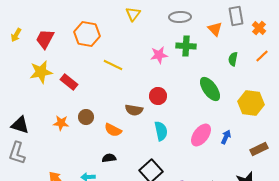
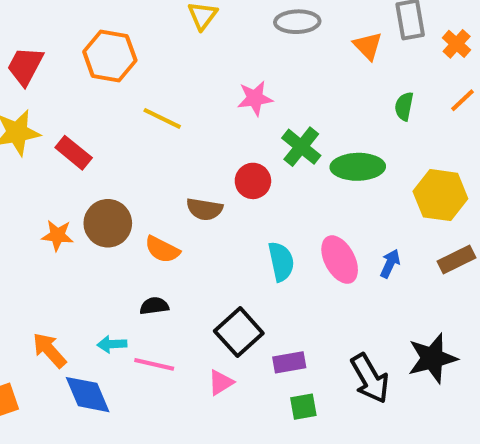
green cross: (186, 46) -> (301, 147), moved, turned 36
green ellipse: (210, 89) -> (358, 167), turned -55
brown circle: (86, 117) -> (108, 223), size x1.5
cyan semicircle: (161, 131) -> (281, 262), moved
pink ellipse: (201, 135) -> (340, 260), turned -65
brown rectangle: (259, 149) -> (457, 260), moved

